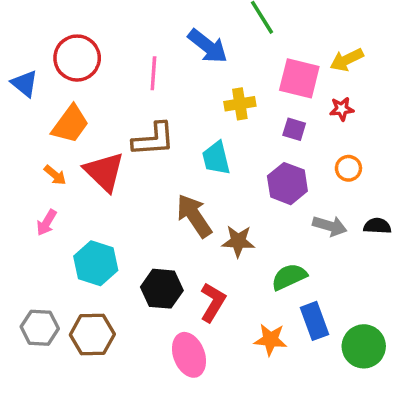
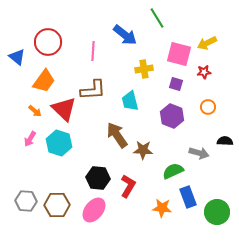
gray arrow: (330, 226) -> (199, 153), moved
cyan hexagon: (96, 263) -> (59, 143), moved
pink ellipse: (189, 355) -> (94, 210), moved, turned 60

